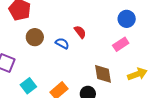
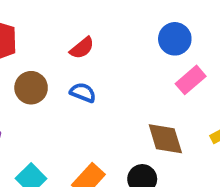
blue circle: (127, 19) -> (175, 39), moved
red semicircle: (80, 32) -> (82, 48), moved, turned 96

